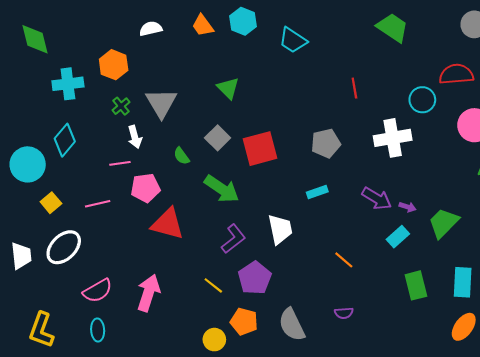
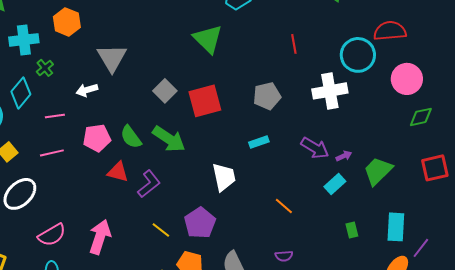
green triangle: (228, 88) -> (208, 39), moved, size x1.4
cyan circle: (422, 100) -> (358, 55), size x1.4
green cross: (121, 106) -> (45, 68), moved
white arrow: (135, 137) -> (87, 90), turned 90
green semicircle: (181, 156) -> (131, 137), moved, size x1.4
pink line: (120, 163) -> (55, 116), moved
purple arrow: (407, 207) -> (344, 156), turned -42
red triangle: (168, 224) -> (118, 172), size x0.7
purple L-shape: (233, 239) -> (149, 184), moved
green rectangle: (416, 285) -> (352, 230), size x0.6

